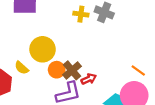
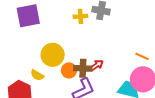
brown cross: (72, 70) -> (83, 68), turned -36
red arrow: (89, 79) -> (97, 65), moved

